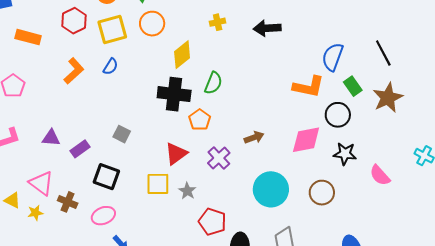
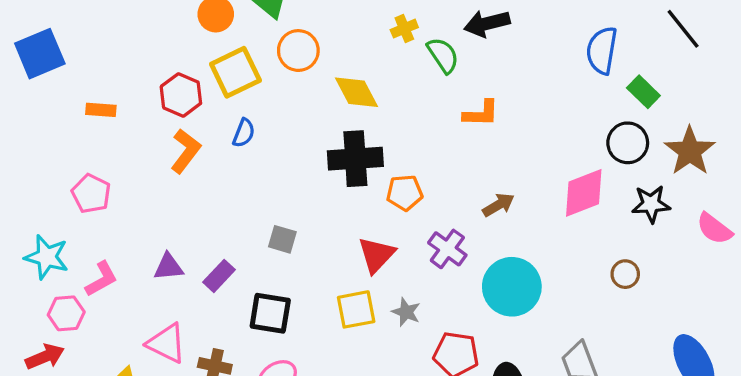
red hexagon: (74, 21) -> (181, 95), moved
orange rectangle: (28, 37) -> (101, 110), size x0.7
yellow diamond: (182, 55) -> (357, 92), turned -68
green semicircle: (213, 83) -> (443, 55), moved, turned -45
orange L-shape: (308, 87) -> (481, 113), moved, size x0.7
brown star: (388, 98) -> (690, 151), moved
orange pentagon: (200, 120) -> (405, 193), turned -30
cyan circle: (271, 189) -> (512, 287), moved
brown circle: (322, 193) -> (625, 274), size x0.7

